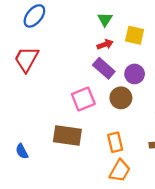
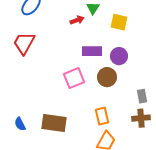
red arrow: (105, 44) -> (77, 20), moved
purple rectangle: (104, 68) -> (92, 51), turned -42
brown rectangle: (67, 135) -> (54, 123), moved

